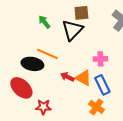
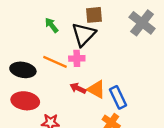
pink cross: (100, 59) -> (77, 58), moved
black ellipse: (32, 64) -> (23, 70), moved
red ellipse: (21, 88) -> (25, 101), turned -35

